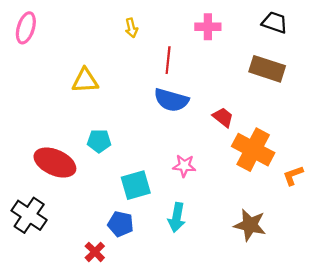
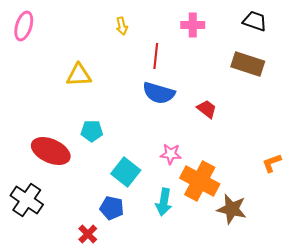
orange cross: (253, 150) -> (200, 181), moved
cyan square: (136, 185) -> (126, 172), turned -36

